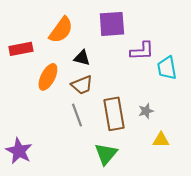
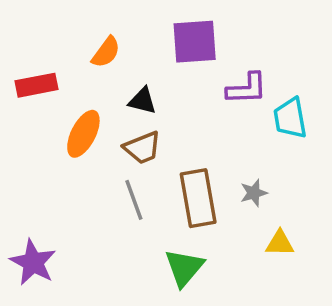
orange semicircle: (61, 30) -> (106, 52), size x0.7

